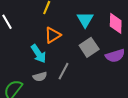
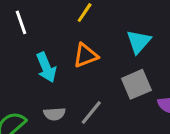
cyan arrow: (38, 54) -> (46, 67), moved

